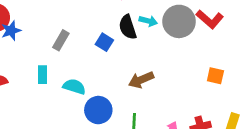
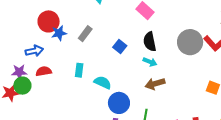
cyan arrow: (148, 21) -> (150, 62), moved
gray rectangle: (61, 40) -> (85, 34), moved
blue square: (104, 42) -> (120, 47), moved

